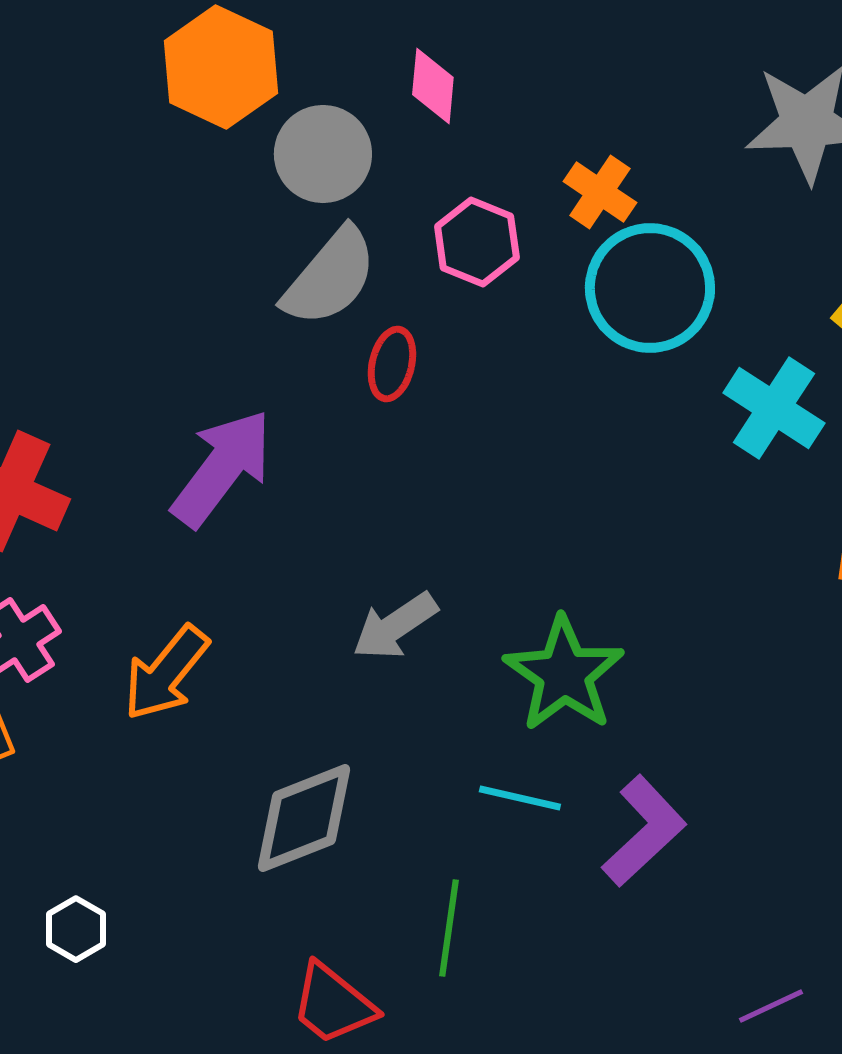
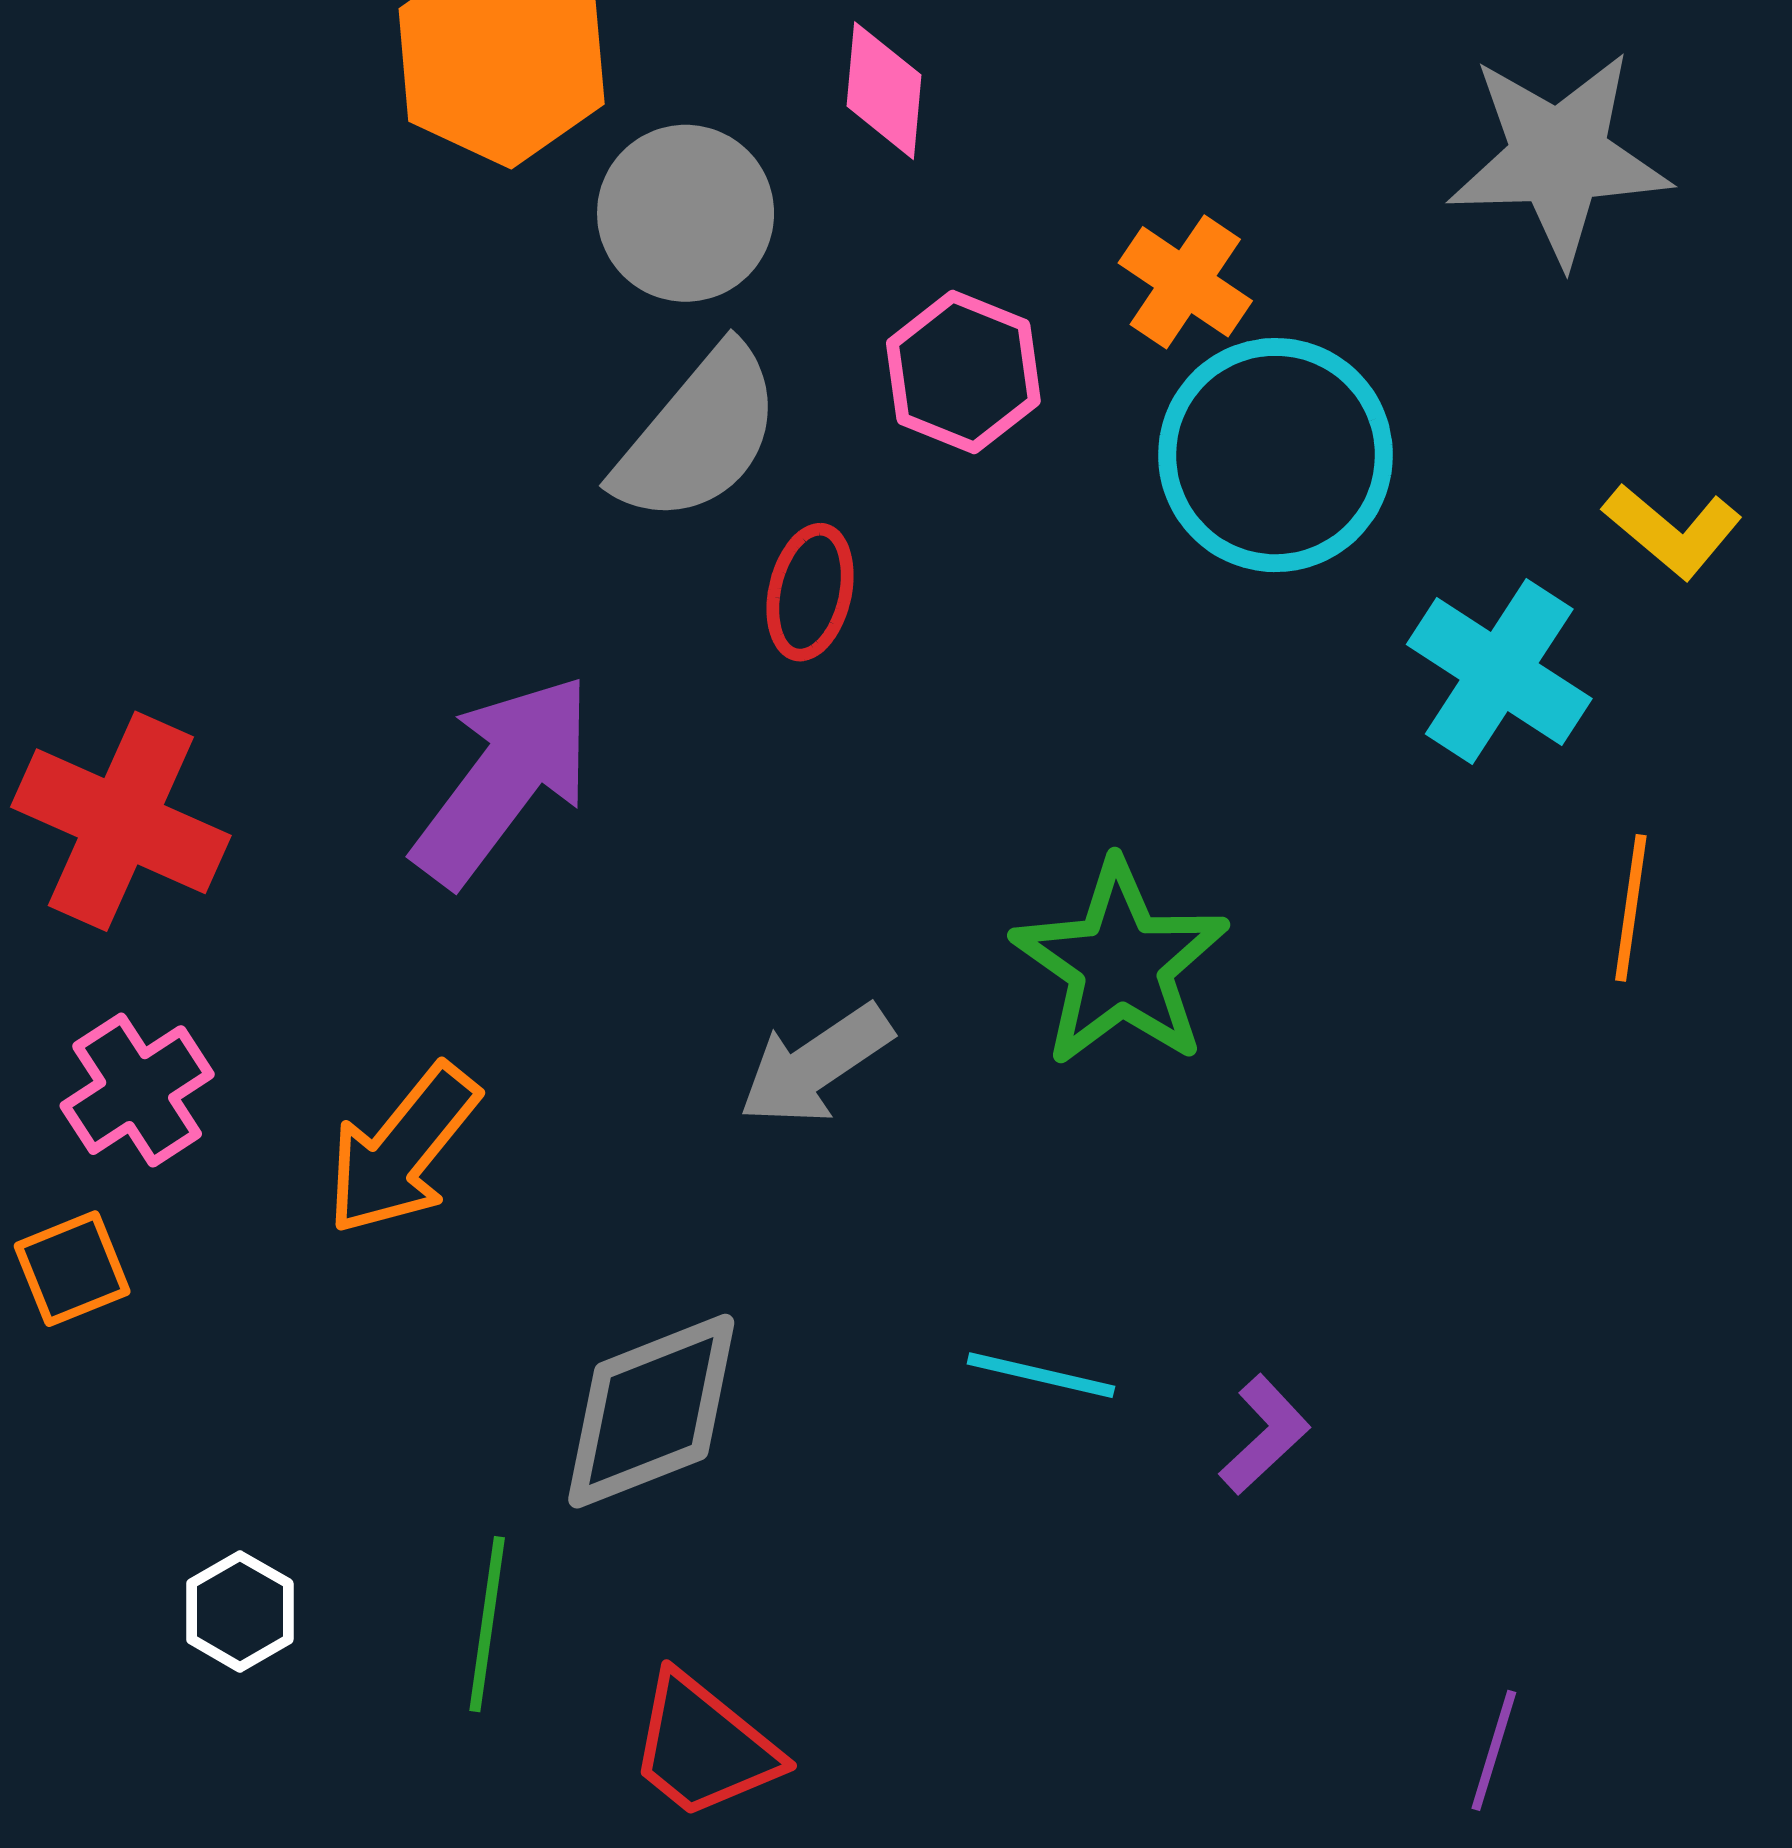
green star: (564, 674) -> (1120, 964), moved
purple L-shape: (644, 831) -> (1265, 1435), size x0.6
green line: (449, 928) -> (487, 1624), moved
purple line: (771, 1006) -> (1494, 1750), turned -48

